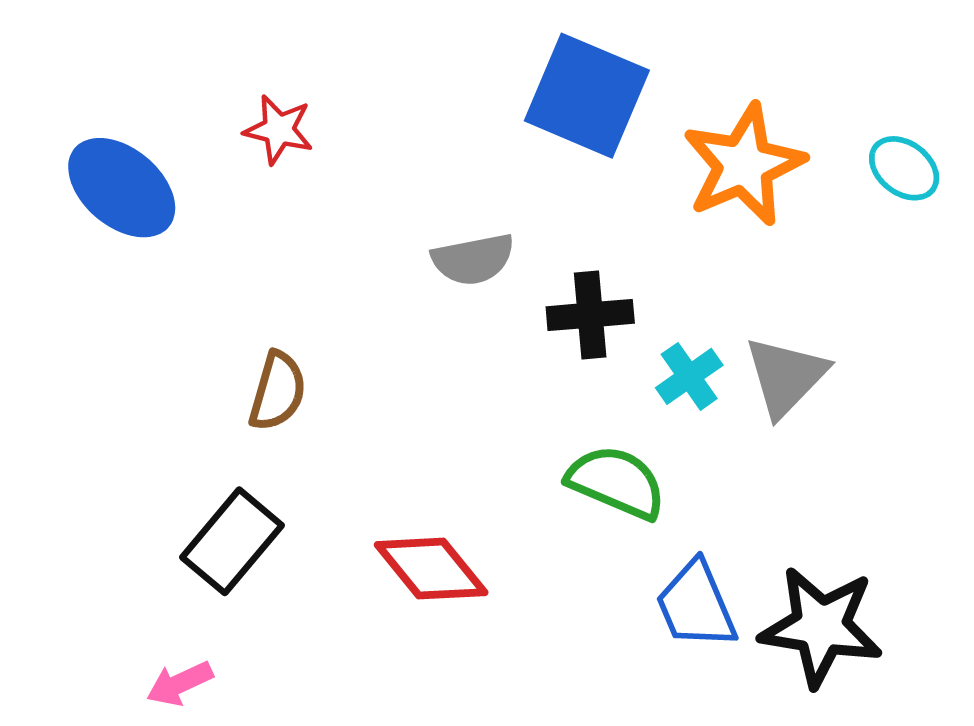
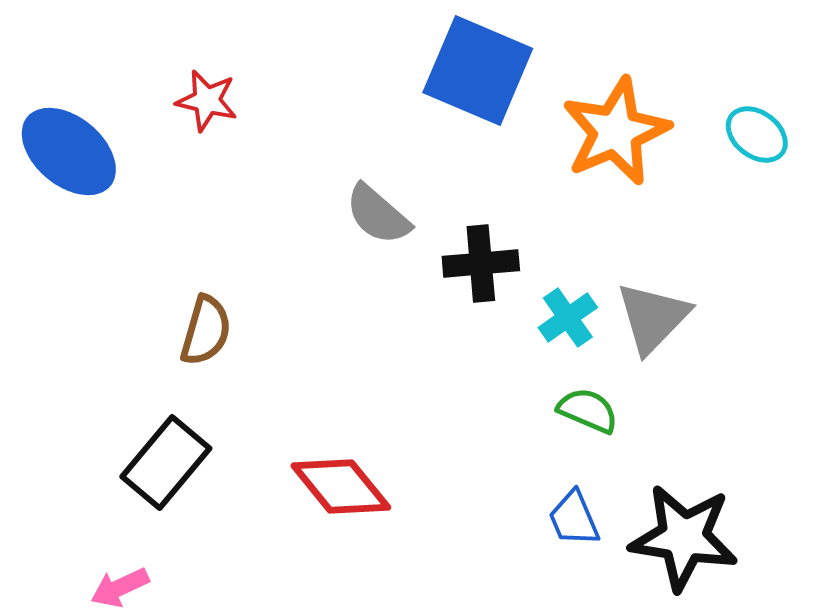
gray semicircle: (473, 259) -> (378, 214), turned 52
green semicircle: (616, 482) -> (588, 410), moved, size x0.7
blue trapezoid: (696, 605) -> (574, 518), size x0.7

